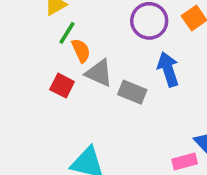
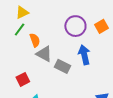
green line: (67, 33) -> (20, 30), moved
red square: (62, 86) -> (23, 79), moved, turned 32

